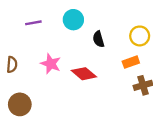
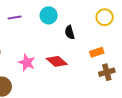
yellow circle: (140, 36) -> (105, 17), moved
pink star: (51, 64) -> (27, 62), moved

